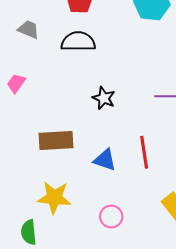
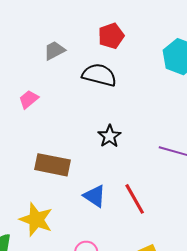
gray trapezoid: (29, 30) -> (54, 51), turned -65
red line: (144, 152) -> (135, 199), turned -36

